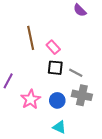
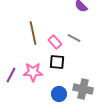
gray line: (76, 73) -> (74, 38), moved
pink star: (31, 99) -> (33, 72), moved, turned 30

